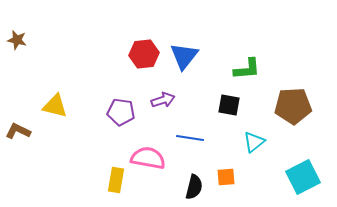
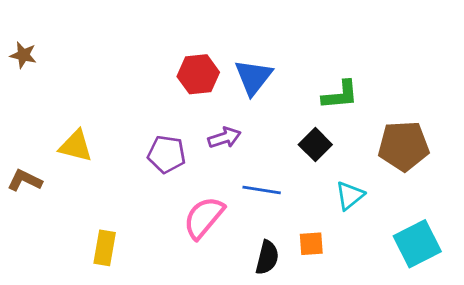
black square: (229, 105) -> (315, 145), turned 35
pink semicircle: (148, 158) -> (204, 218), turned -60
yellow rectangle: (116, 180) -> (105, 248), moved

